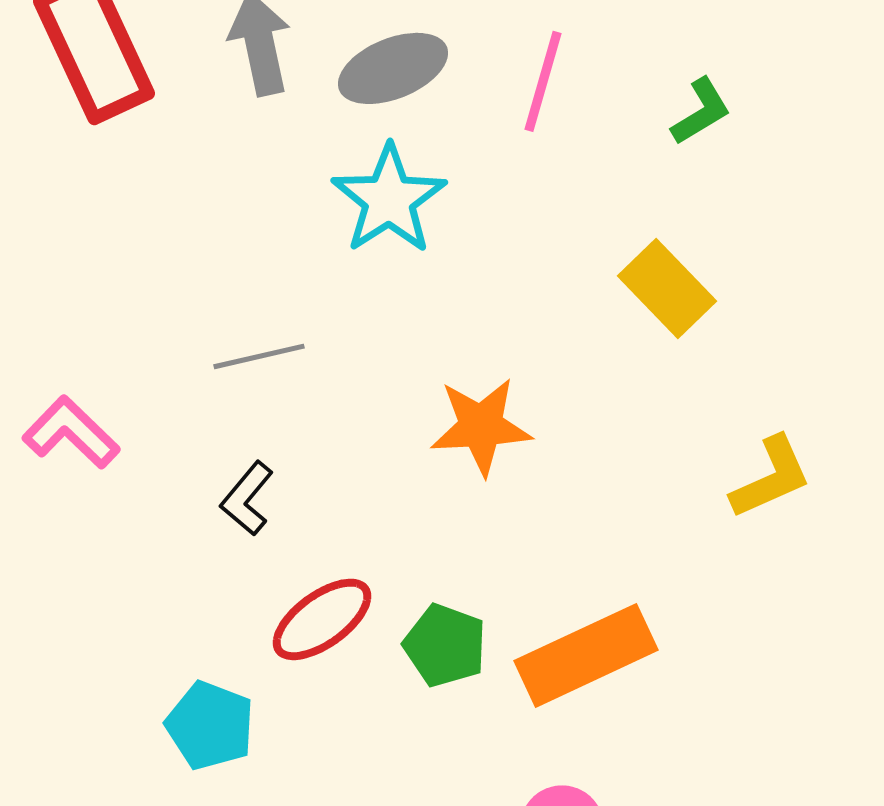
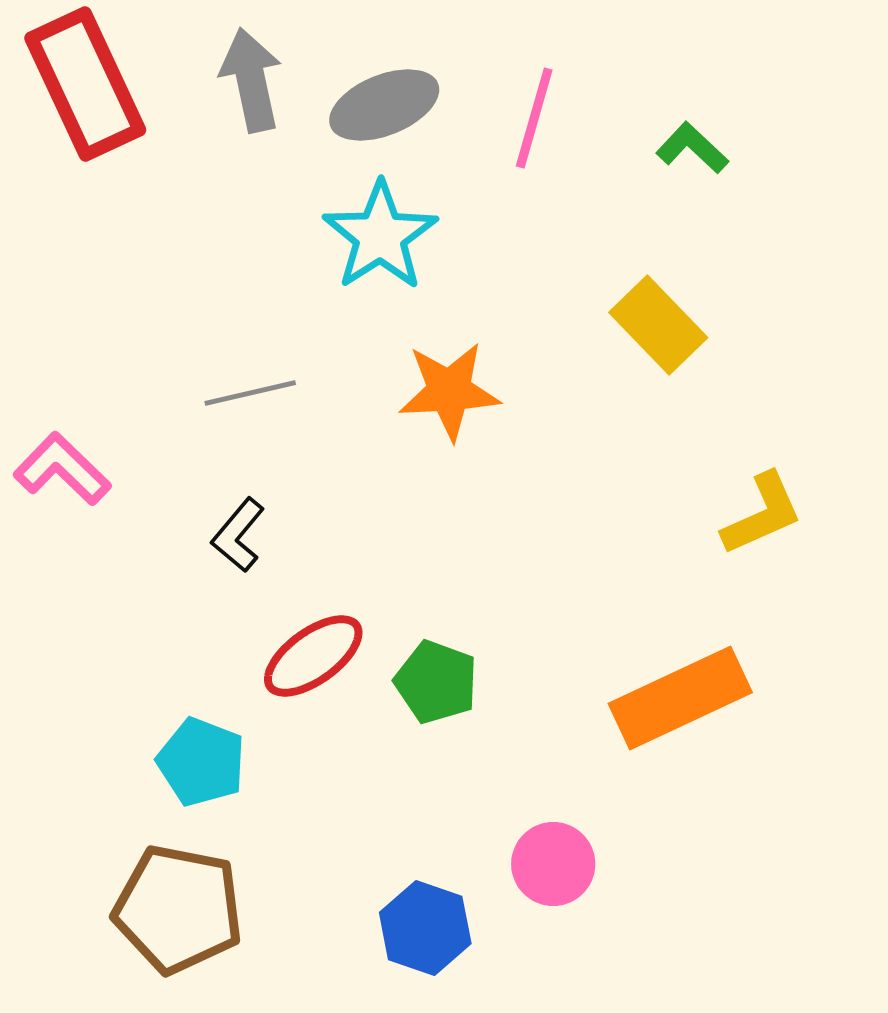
green L-shape: (701, 111) -> (692, 148), turned -106
orange star: (481, 426) -> (449, 391), moved
orange rectangle: (586, 655) -> (680, 698), moved

